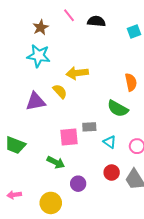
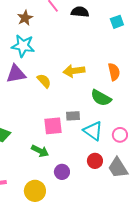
yellow arrow: (77, 73) -> (74, 71), moved
purple triangle: (36, 101) -> (16, 74), moved
cyan triangle: (110, 142) -> (93, 131), size x1.5

